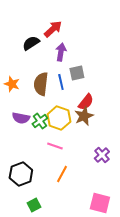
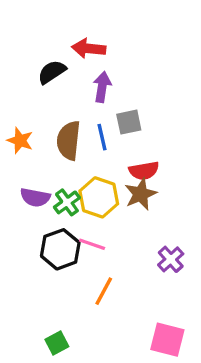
red arrow: (53, 29) -> (89, 48), turned -132
red semicircle: (86, 102) -> (144, 171), turned 42
black hexagon: (21, 174) -> (60, 249), moved

